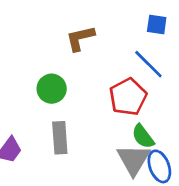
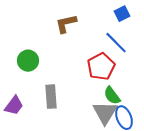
blue square: (157, 25) -> (122, 14), turned -35
green circle: (52, 89) -> (28, 61), moved

